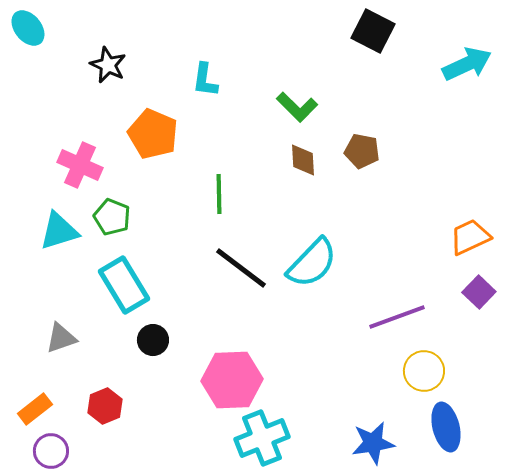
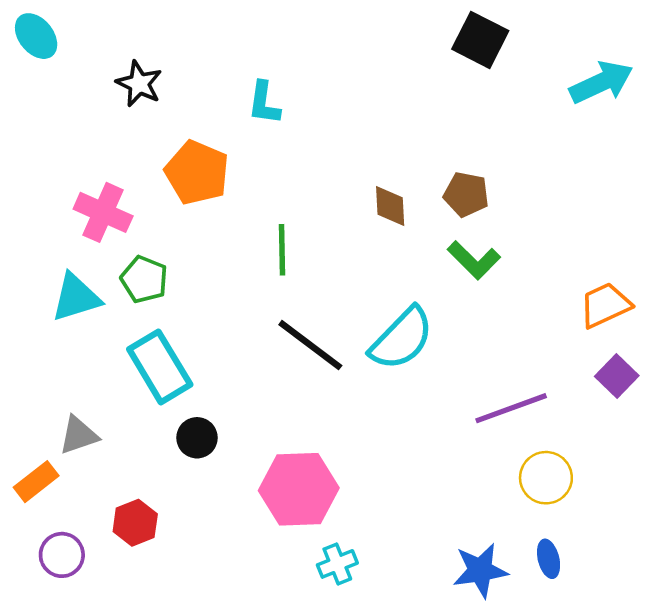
green L-shape: (297, 107) -> (474, 260), moved
orange rectangle: (35, 409) -> (36, 482), moved
blue ellipse: (446, 427) -> (549, 559), moved, size x0.6
cyan cross: (262, 438) -> (337, 564), size x0.6
purple circle: (51, 451) -> (62, 555), moved

